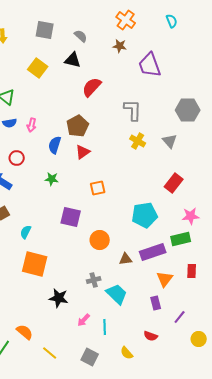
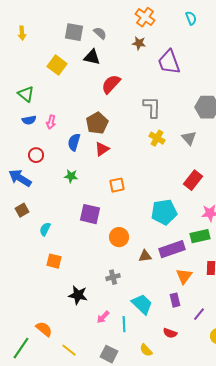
gray square: (45, 30) -> (74, 32), moved
orange square: (35, 264) -> (54, 261), size x0.6
cyan trapezoid: (117, 294) -> (142, 304), moved

